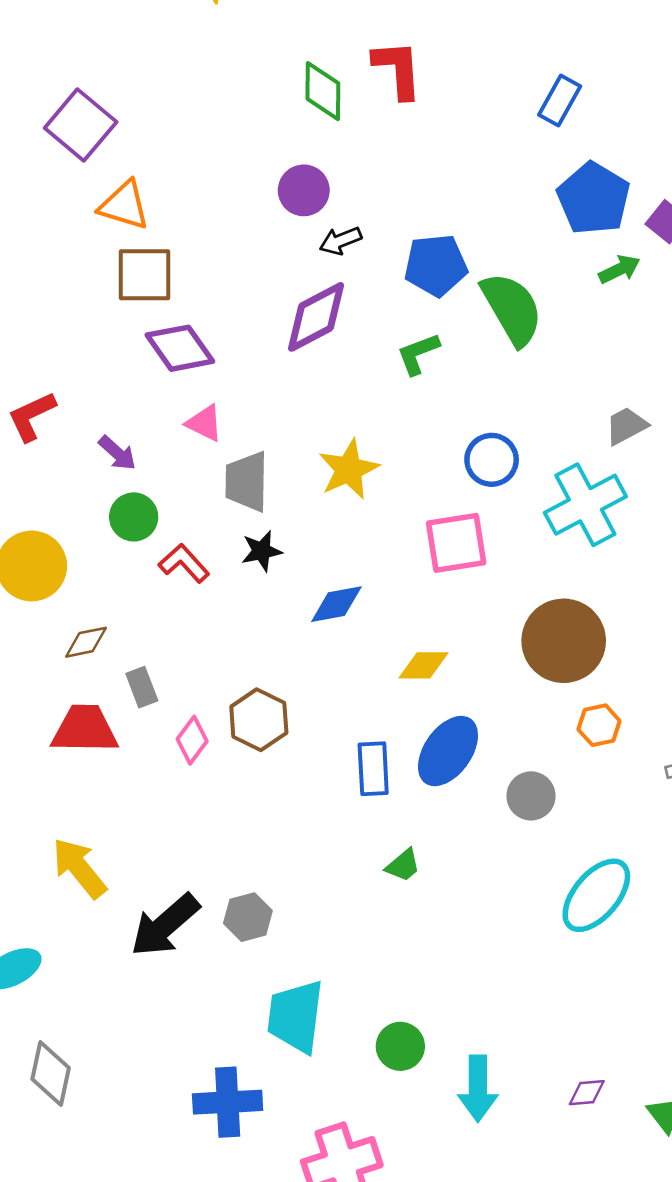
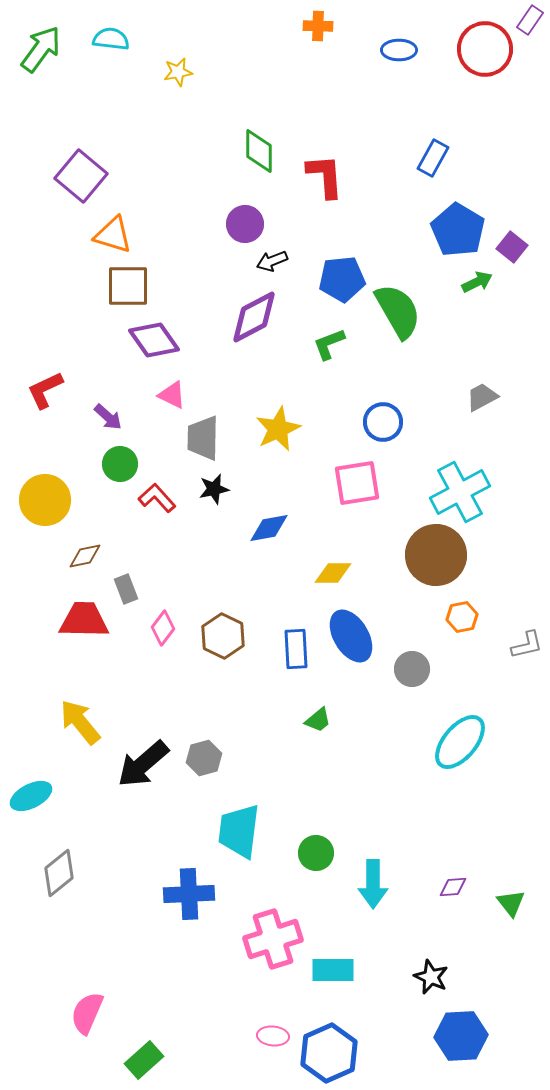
red L-shape: (398, 69) -> (325, 176), moved
cyan cross: (585, 505) -> (460, 492), moved
brown hexagon: (259, 720) -> (223, 636), moved
blue ellipse: (448, 751) -> (351, 636), turned -66
gray diamond: (51, 1074) -> (59, 873), turned 39

